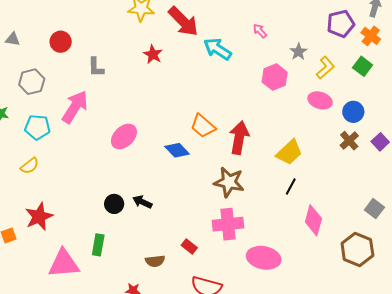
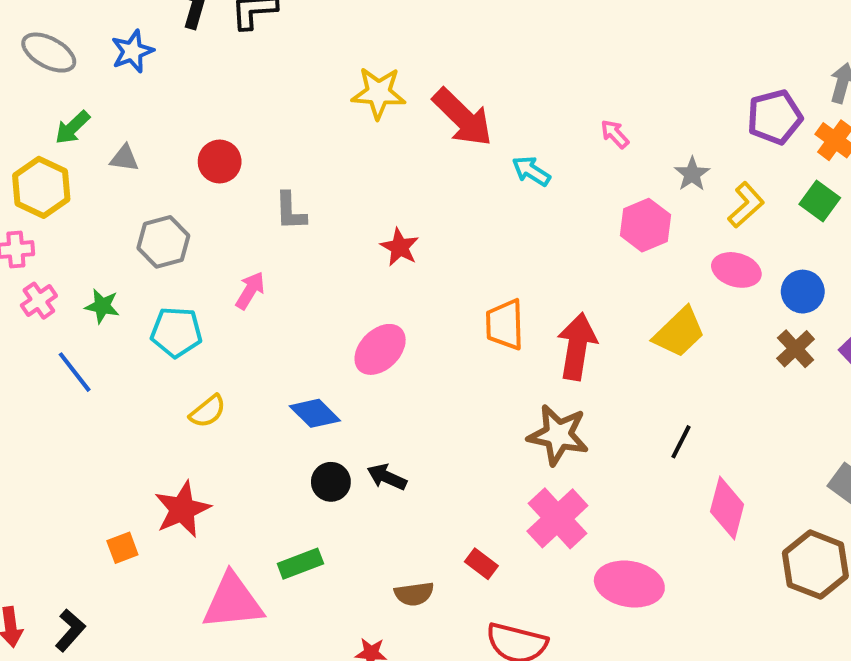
cyan arrow: (217, 49) -> (531, 171), size x0.7
red star: (153, 54) -> (400, 247), moved
pink arrow: (75, 107) -> (250, 290), size x0.6
orange trapezoid: (203, 126) -> (505, 325), turned 48
pink ellipse: (124, 136) -> (380, 349), moved
blue diamond: (177, 150) -> (315, 413), moved
yellow trapezoid: (289, 152) -> (679, 332), moved
yellow semicircle: (30, 166) -> (208, 411), moved
pink cross: (228, 224) -> (557, 518), turned -36
green rectangle: (98, 245) -> (300, 564), turned 60

